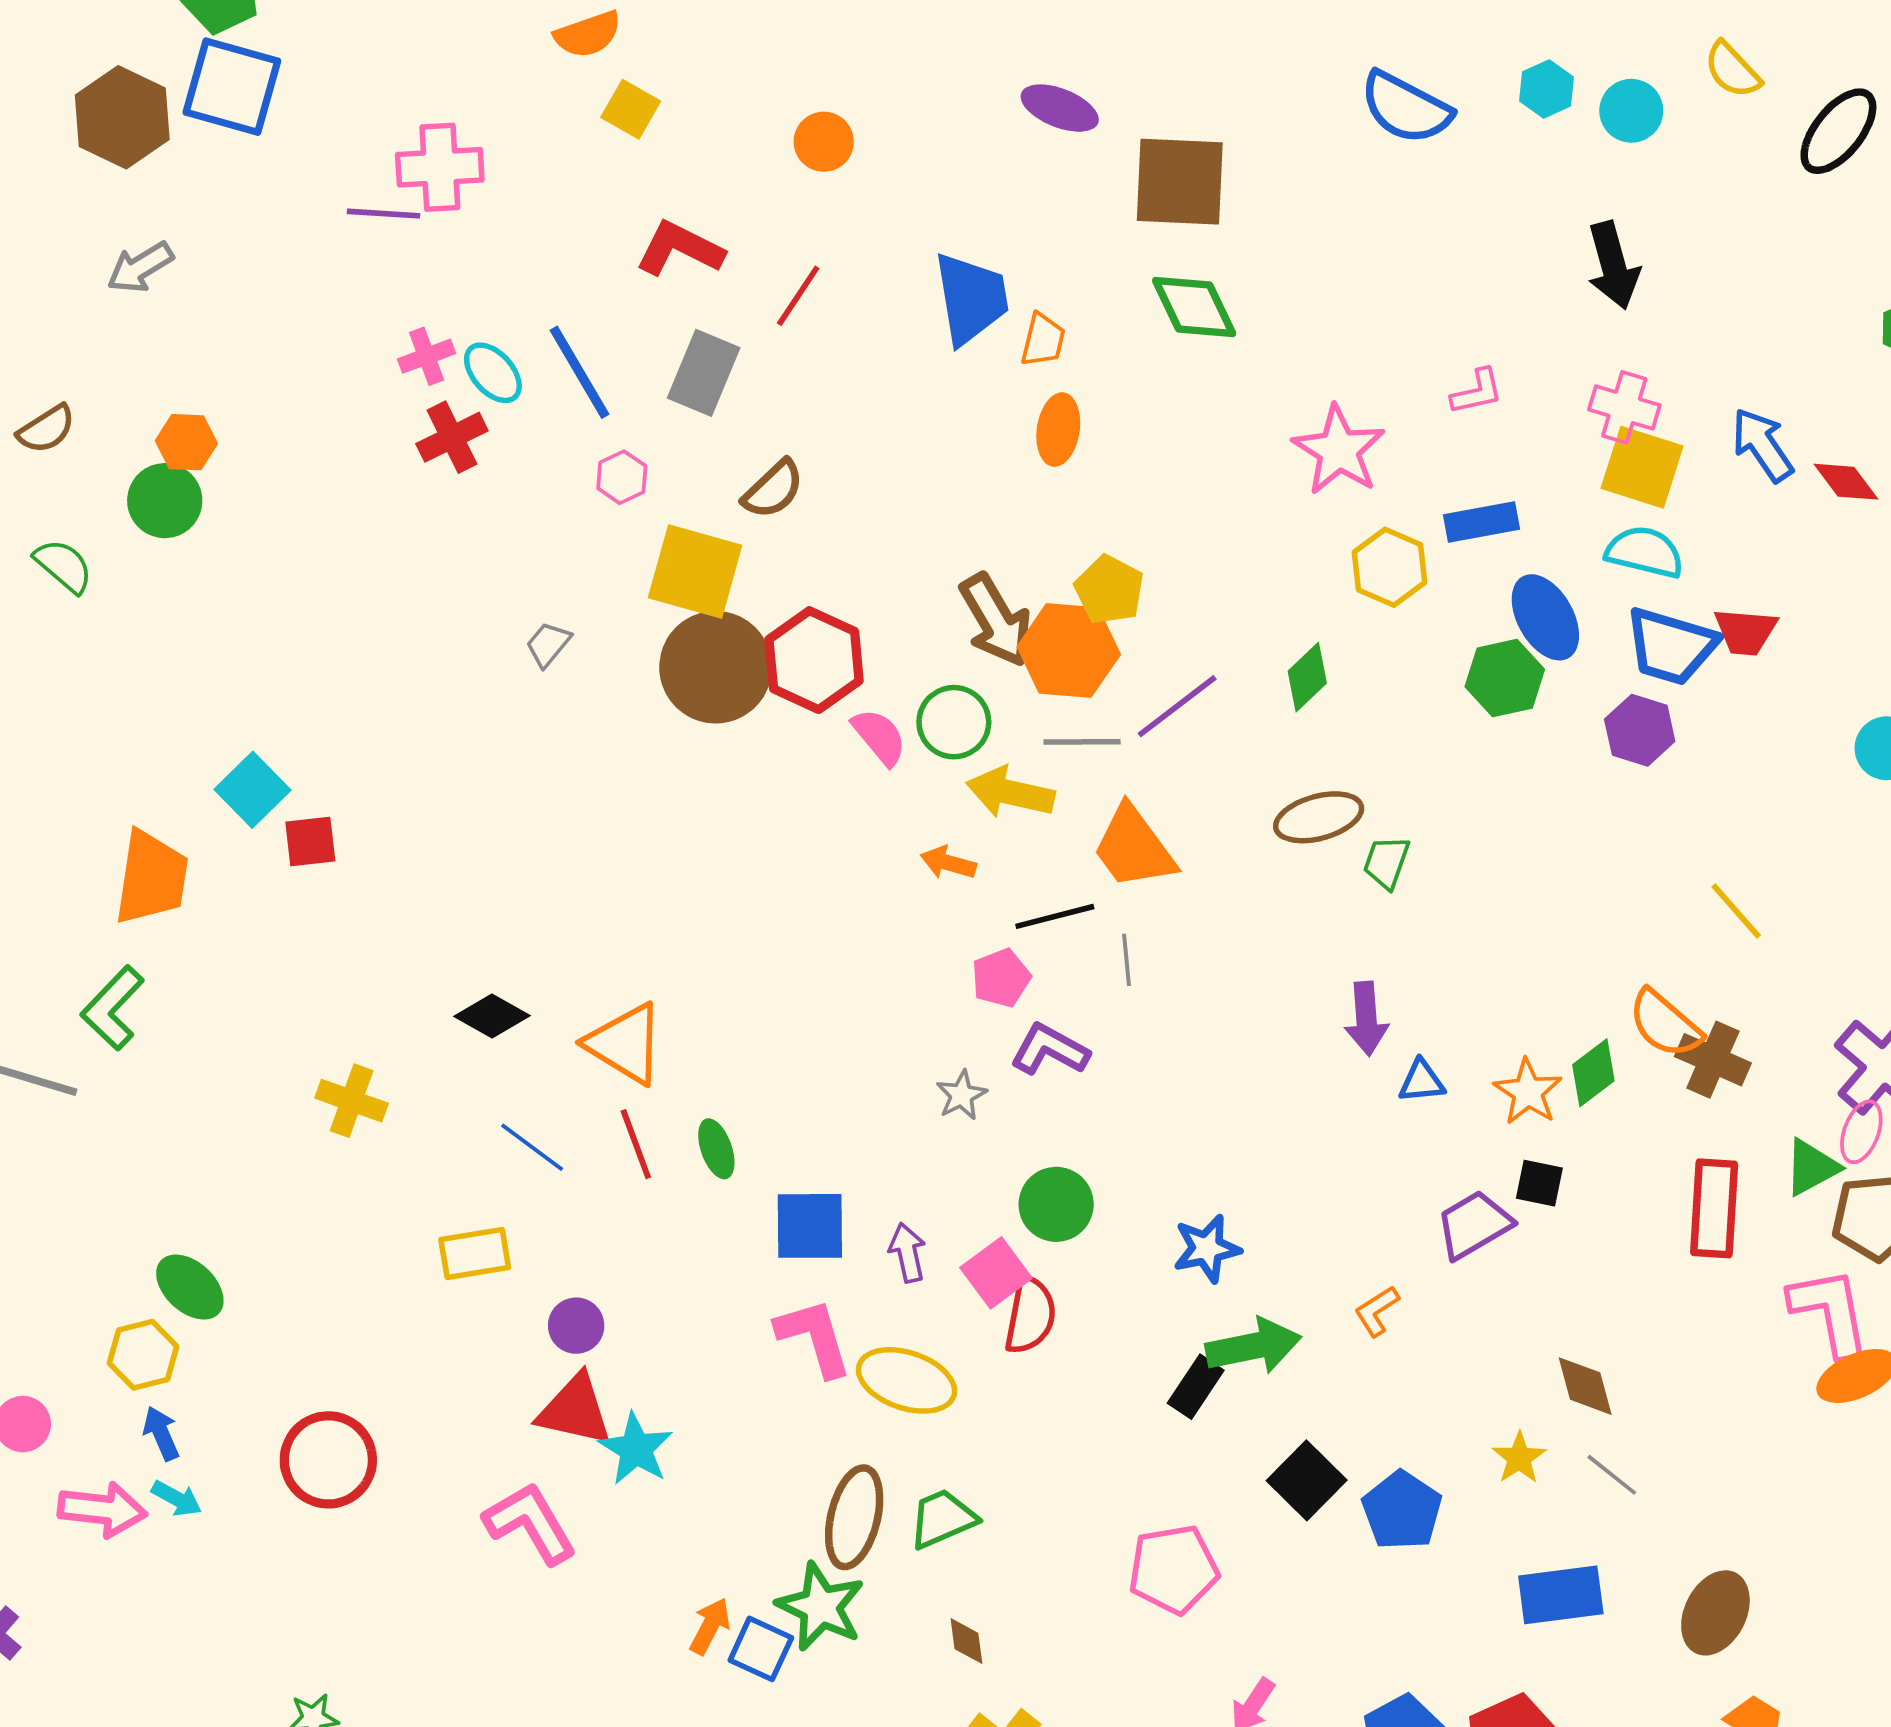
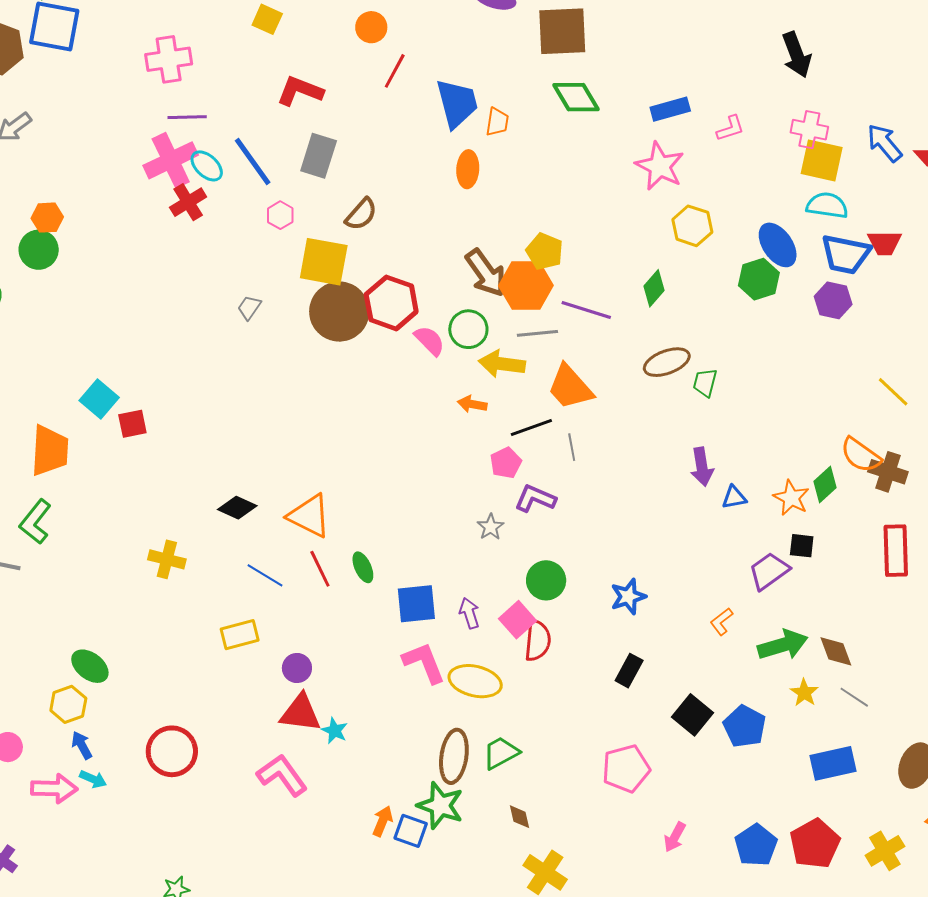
purple line: (383, 214) -> (187, 117), moved
red line: (798, 296) -> (395, 71), moved
pink cross: (427, 356) -> (171, 160), size x1.8
orange ellipse: (1058, 430) -> (468, 169), moved
blue rectangle: (1482, 522) -> (670, 109), moved
purple line: (1177, 706) -> (586, 310), turned 60
green arrow: (1253, 1346) -> (783, 645), moved
cyan star: (636, 1449) -> (335, 731), size x0.7

